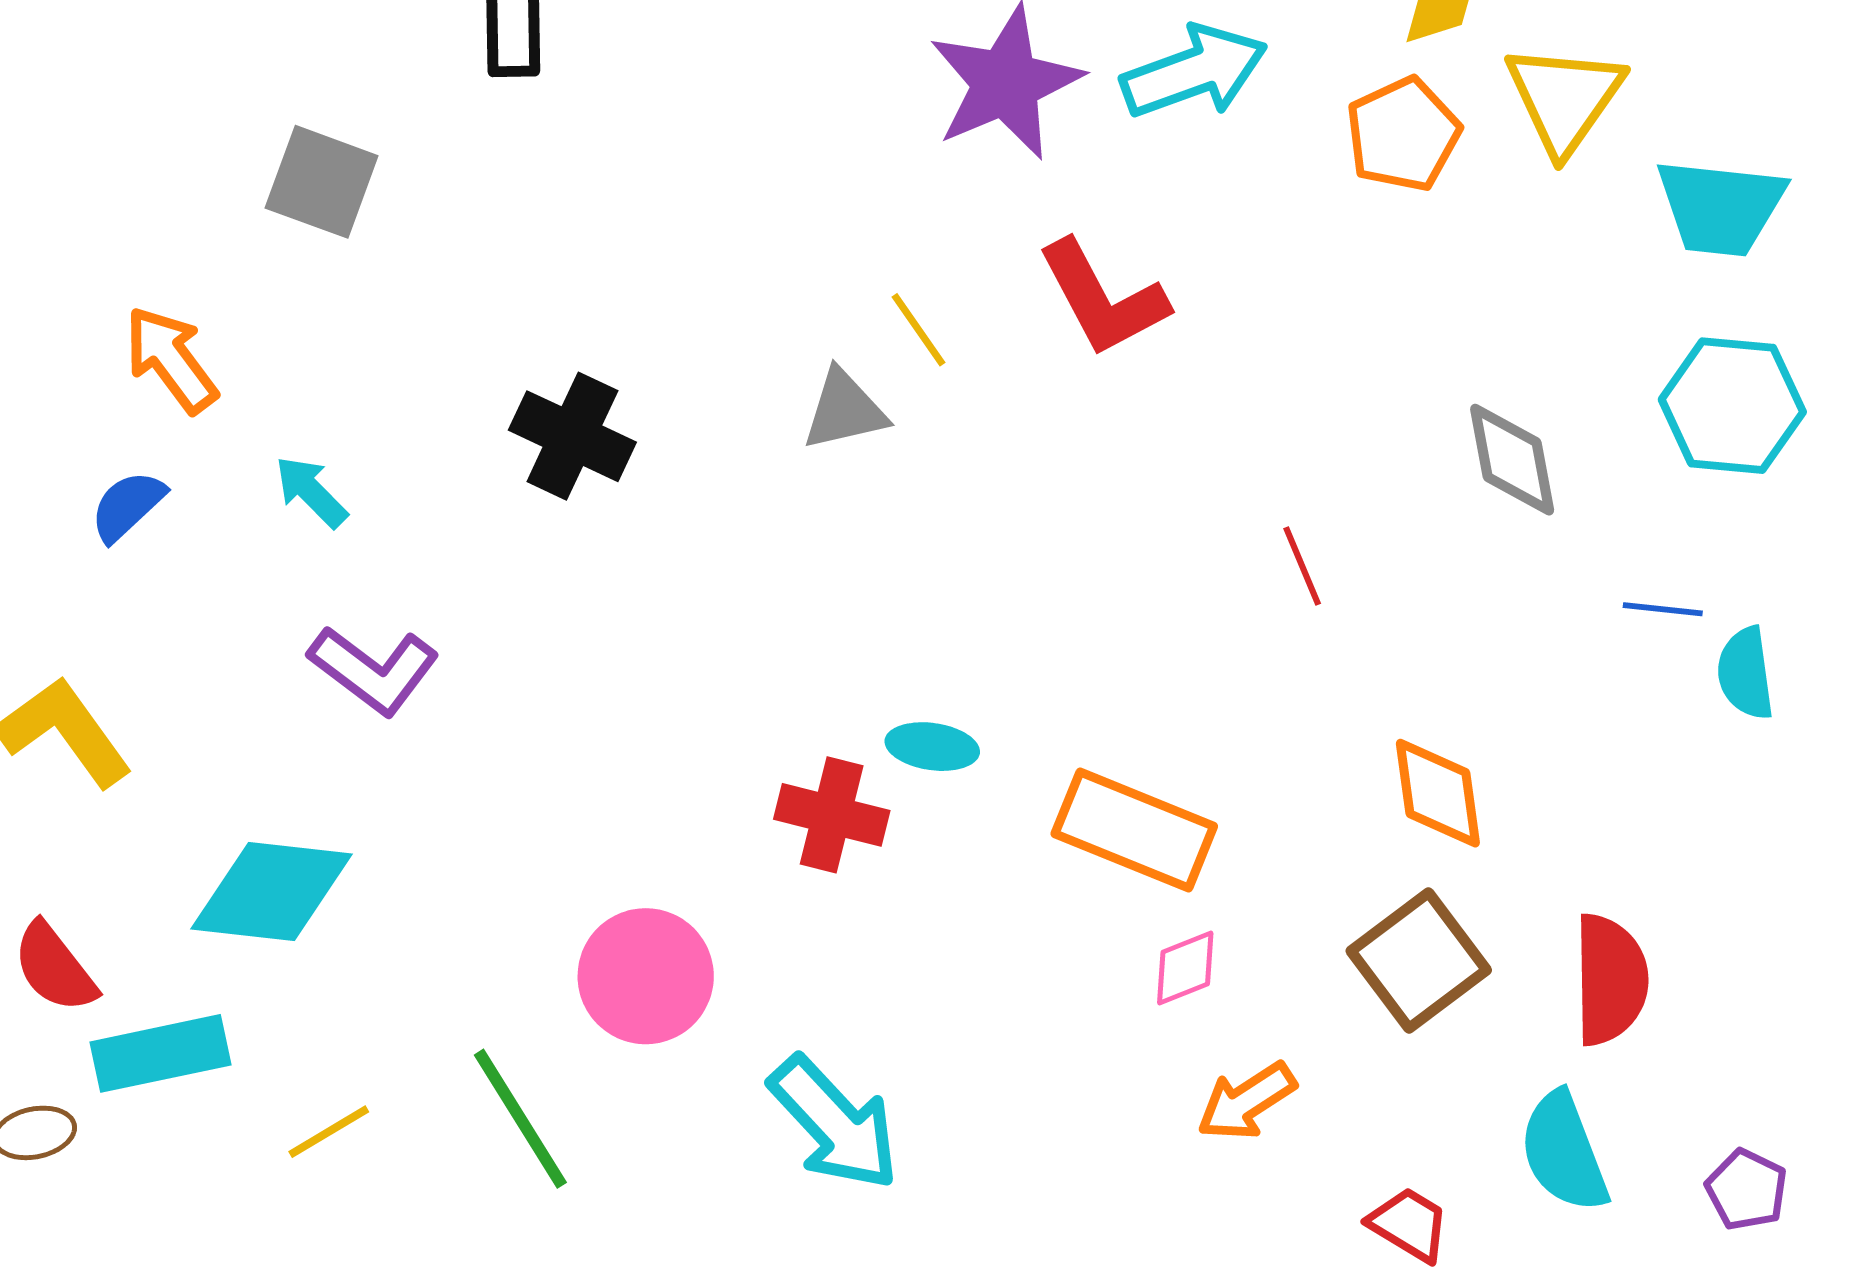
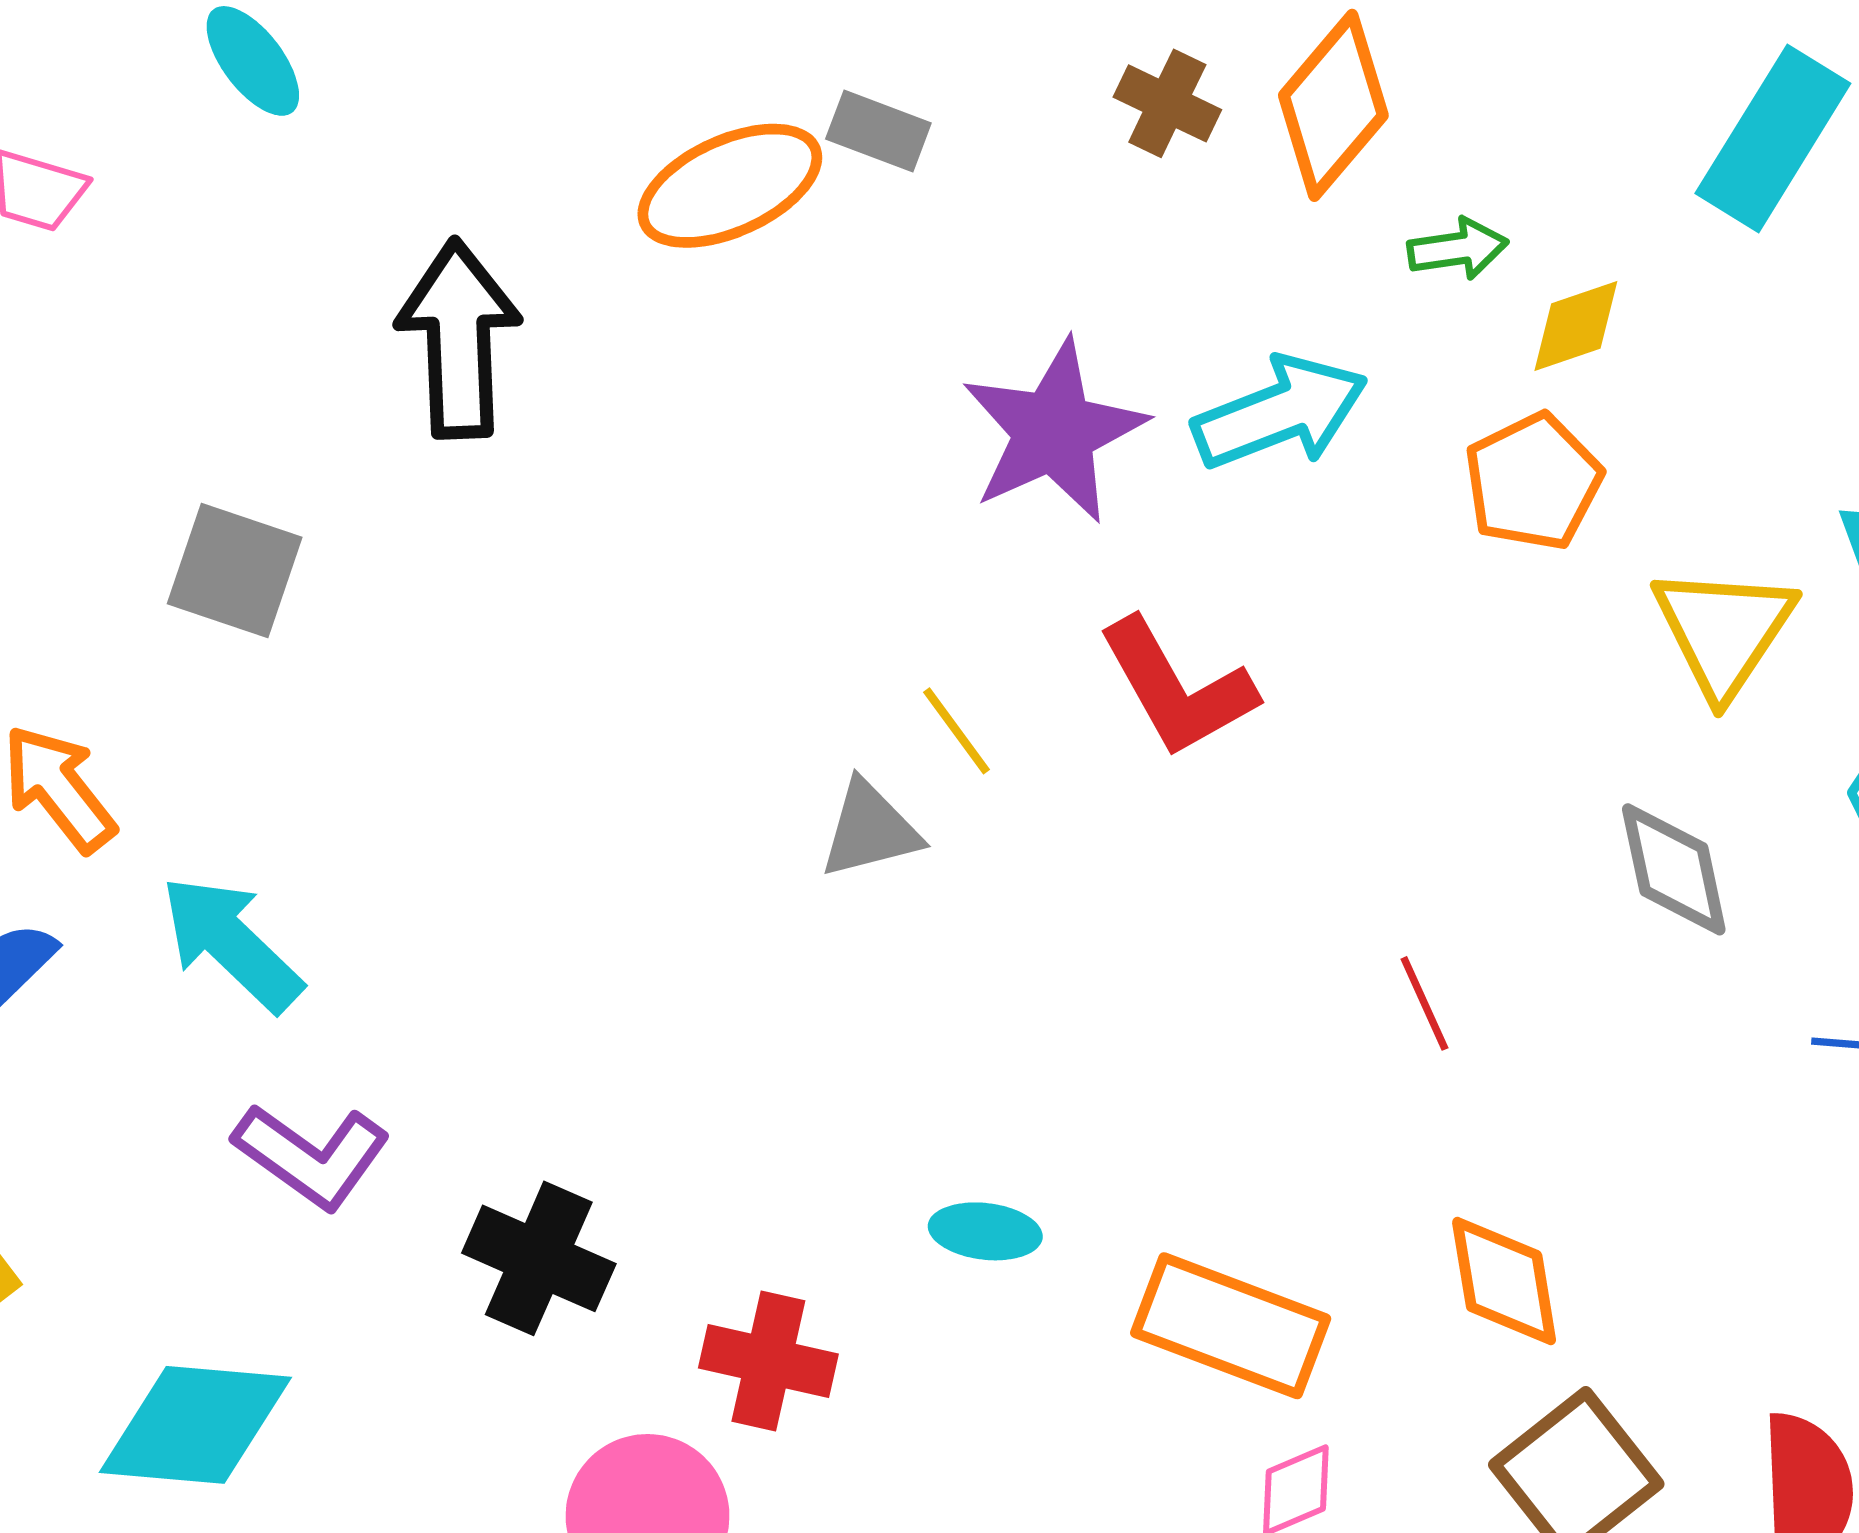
yellow triangle: (1564, 98) -> (1724, 631), moved
black cross: (572, 436) -> (539, 1258), moved
cyan arrow: (311, 492) -> (231, 943), size x1.6
orange diamond: (1438, 793) -> (1504, 1281), moved
red cross: (832, 815) -> (768, 1361), moved

